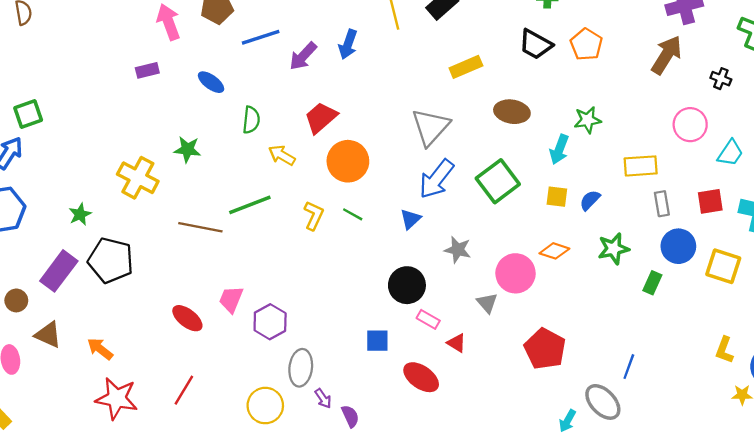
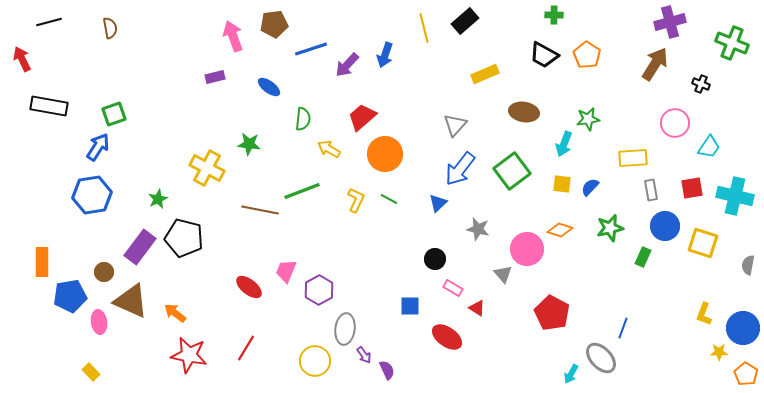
gray triangle: (431, 127) -> (455, 125), size x0.7
black circle: (407, 285) -> (435, 259), size x0.7
brown triangle: (48, 335) -> (131, 301), size x1.5

